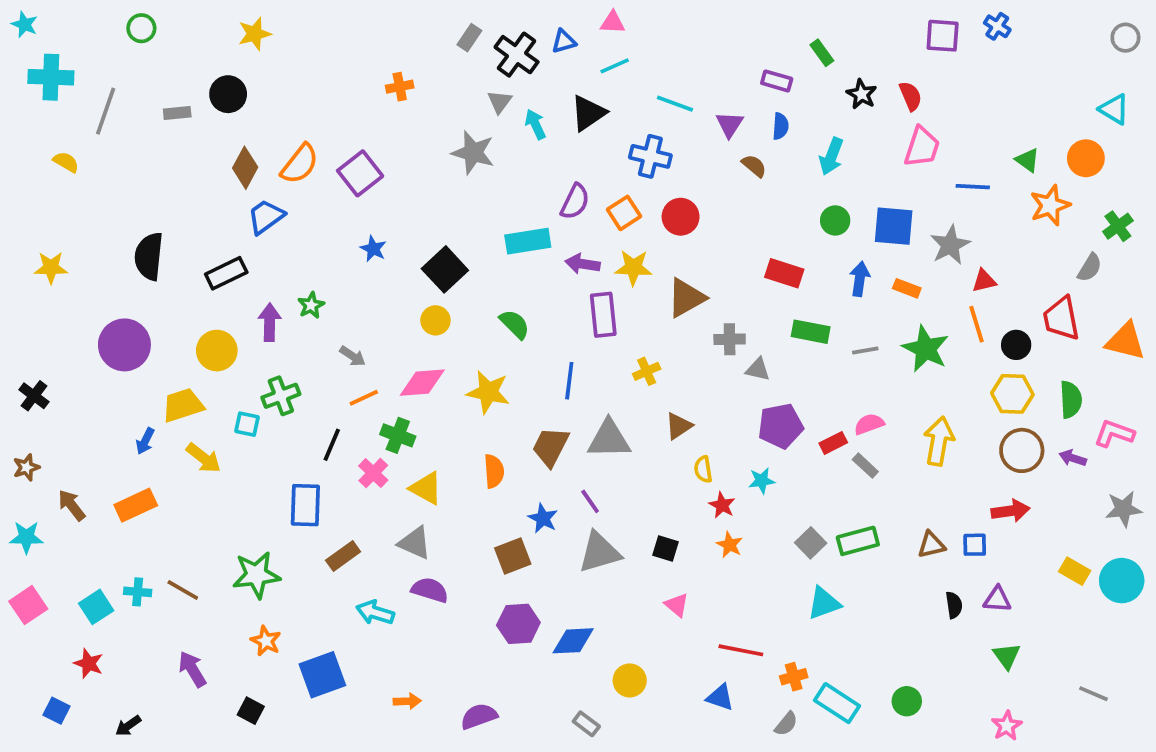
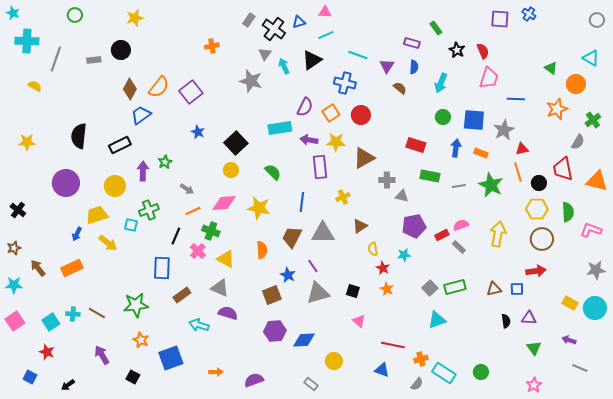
green triangle: (1027, 160) -> (551, 68), moved
purple arrow: (1073, 458) -> (569, 340), moved

